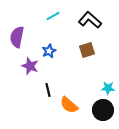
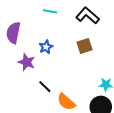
cyan line: (53, 16) -> (50, 11), turned 40
black line: (48, 90) -> (45, 87), turned -32

